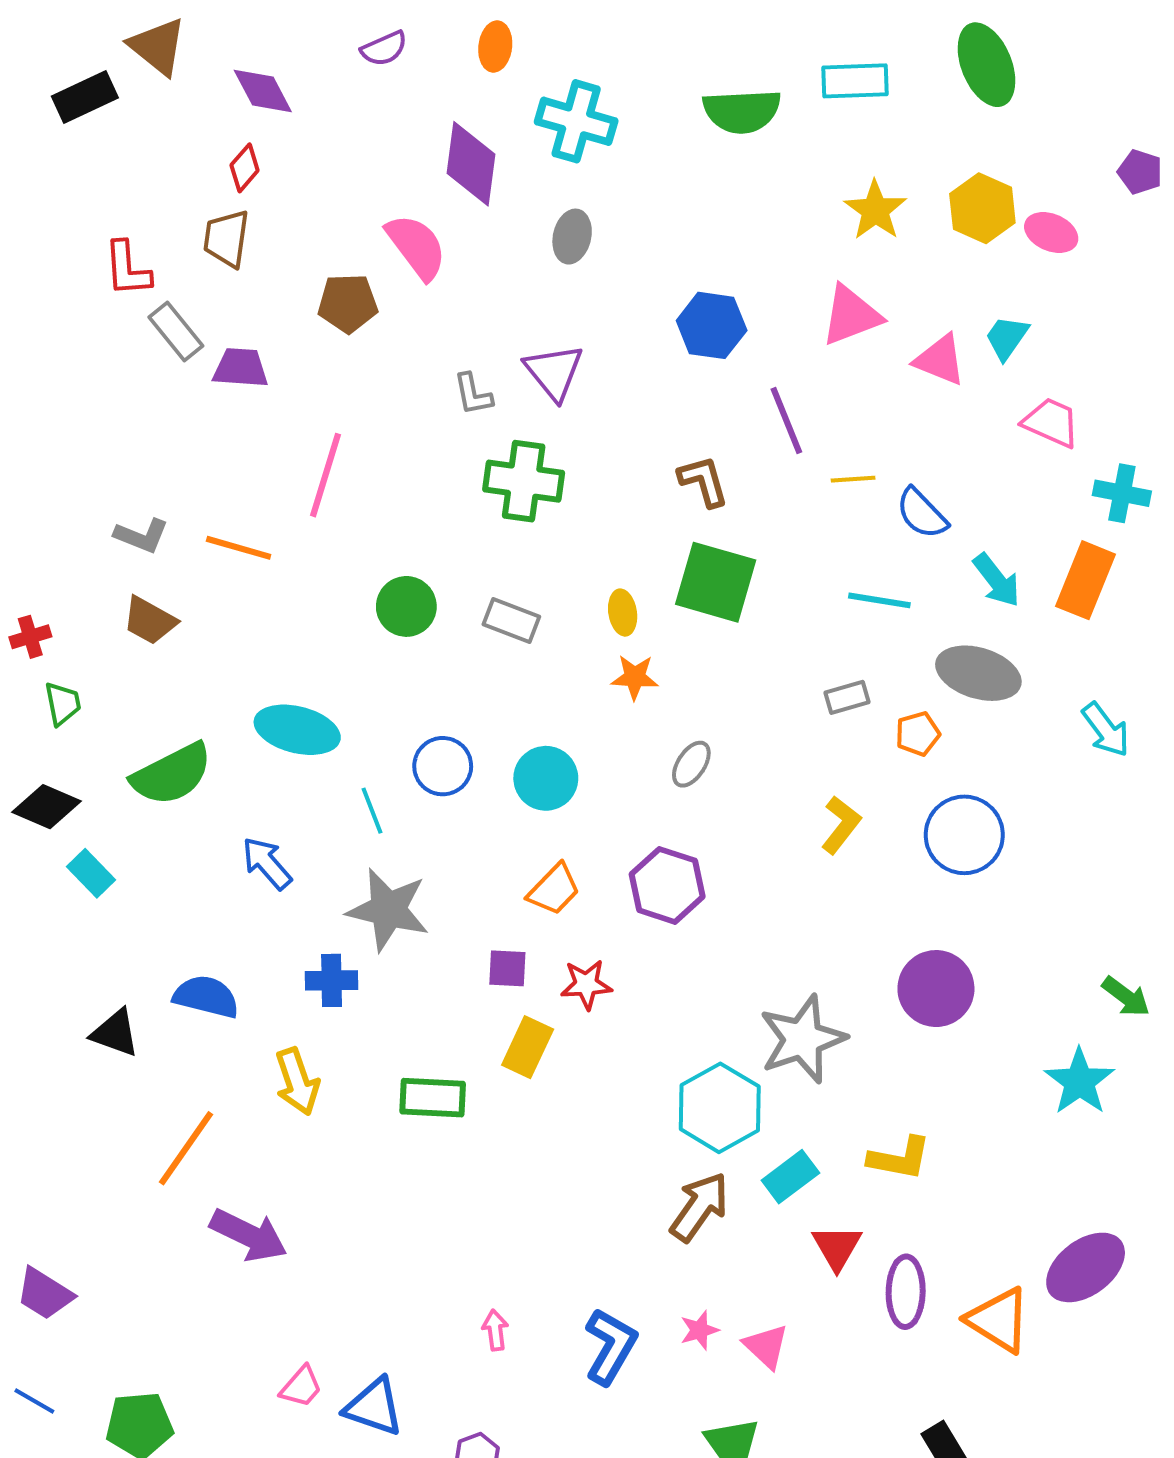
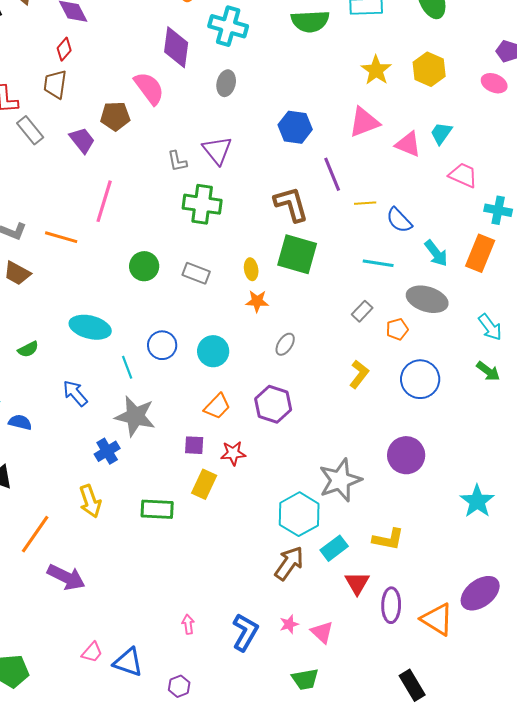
pink ellipse: (1051, 232) -> (494, 83), moved
purple trapezoid: (241, 368) -> (82, 140), moved, turned 48
brown L-shape: (703, 481) -> (291, 204), size x1.4
gray rectangle: (847, 697) -> (362, 311), turned -30
green semicircle: (172, 774) -> (28, 349), size x0.5
blue cross: (332, 980) -> (107, 451), turned -30
blue semicircle: (206, 997) -> (20, 422), moved, size x0.7
green arrow: (1126, 997) -> (488, 371), moved

